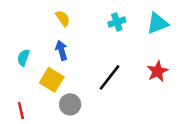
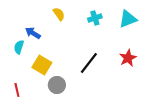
yellow semicircle: (63, 18) -> (59, 14), moved
blue arrow: (62, 50) -> (33, 33), moved, turned -42

